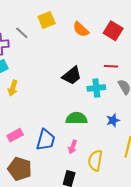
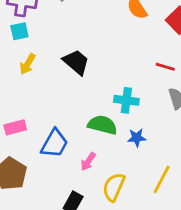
black trapezoid: (72, 76) -> (76, 62), moved, turned -115
cyan cross: (96, 88) -> (126, 100), moved
blue star: (113, 120) -> (137, 138), moved

